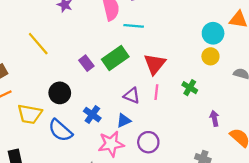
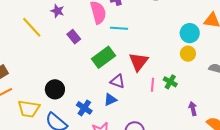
yellow line: (38, 44) -> (32, 27), moved
purple rectangle: (86, 63) -> (74, 37), moved
pink line: (156, 92) -> (152, 85), moved
purple triangle: (132, 96) -> (117, 81), moved
blue triangle: (124, 121) -> (110, 100), moved

